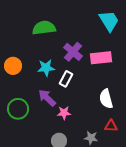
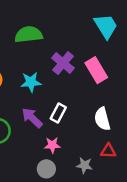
pink rectangle: (101, 58) -> (96, 70), turned 65
white rectangle: (66, 79) -> (58, 113), moved
pink star: (64, 113) -> (52, 145), moved

